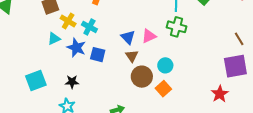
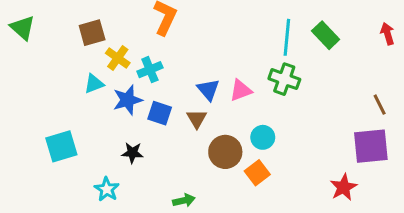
cyan cross: (89, 27) -> (150, 70), turned 35
blue star: (76, 48) -> (128, 100), turned 30
brown triangle: (132, 56) -> (197, 119), moved
black star: (72, 82) -> (132, 153), moved

